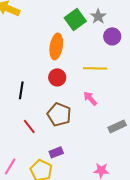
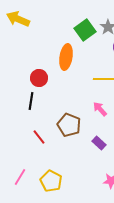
red circle: (57, 77) -> (39, 78), moved
purple rectangle: (56, 152) -> (99, 143), moved, turned 64

